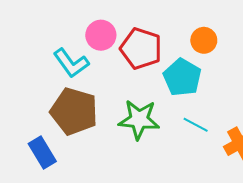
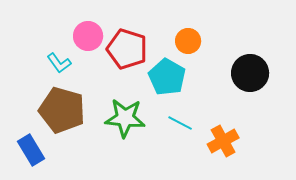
cyan L-shape: (71, 63) -> (59, 63), size x0.7

